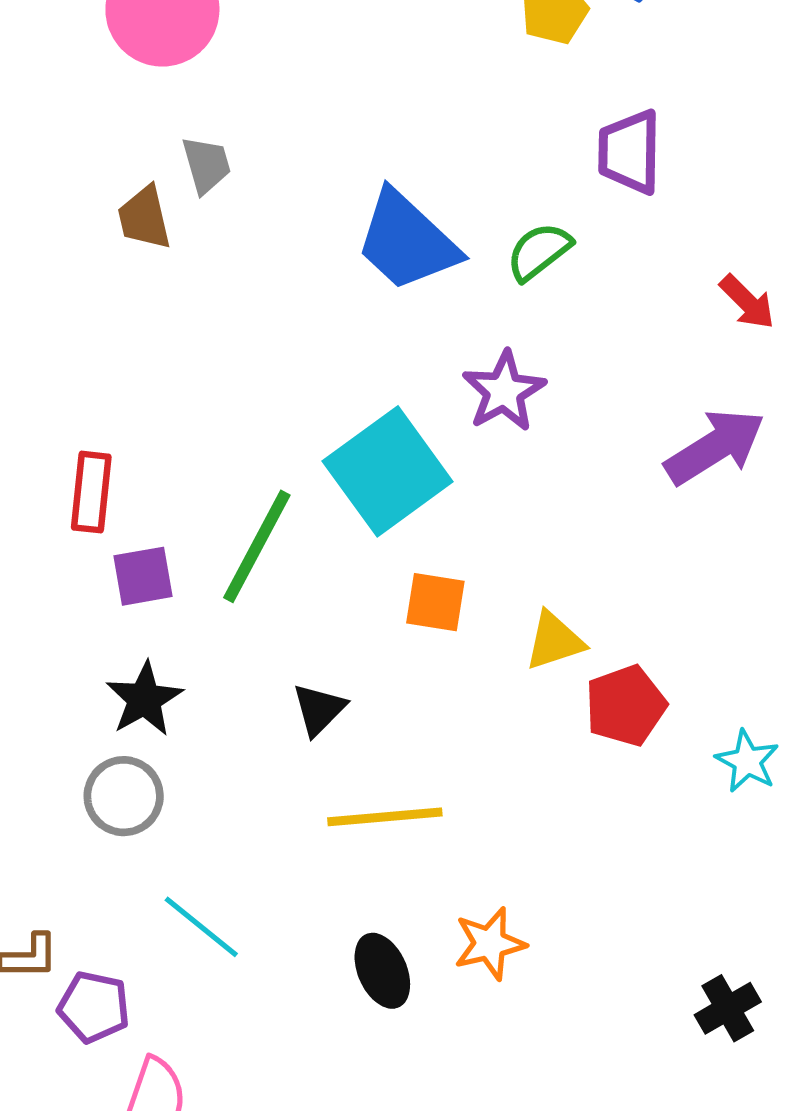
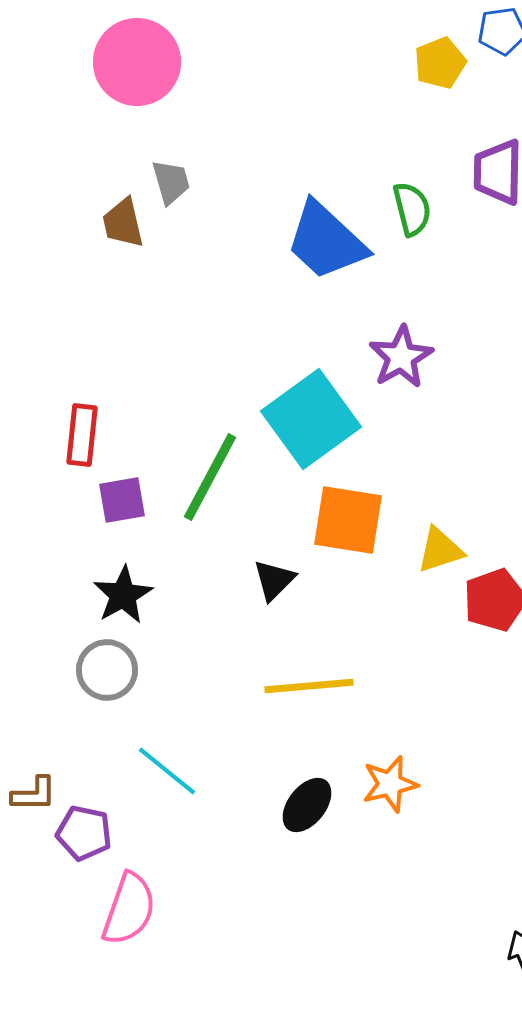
green semicircle: (539, 251) -> (412, 209), moved, turned 114
orange square: (435, 602) -> (348, 520), size x1.5
black triangle: (319, 709) -> (274, 580), moved
black ellipse: (382, 971) -> (307, 805), turned 62

